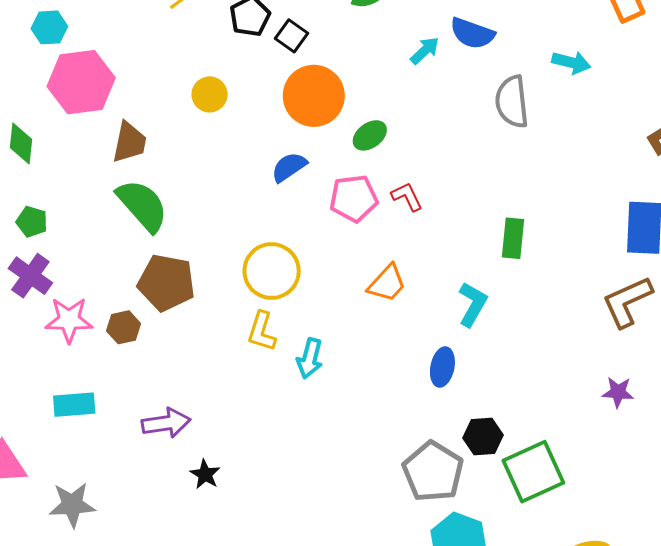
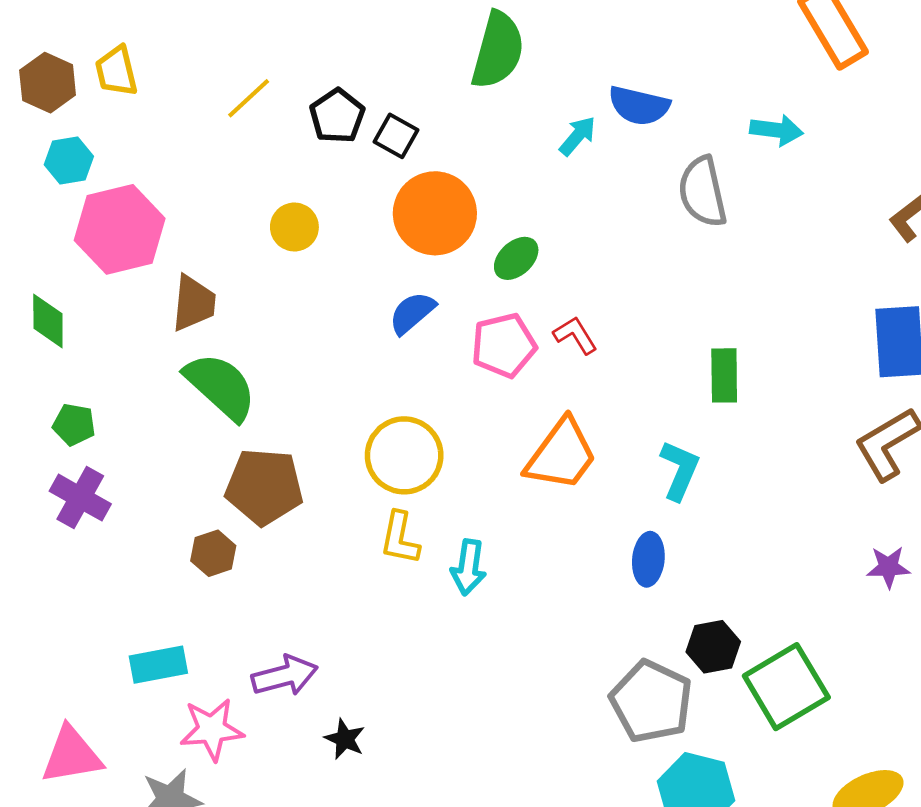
orange trapezoid: (387, 283) -> (561, 455), size x1.4
pink star: (69, 320) -> (212, 729), moved

